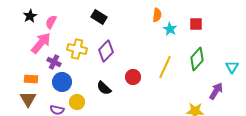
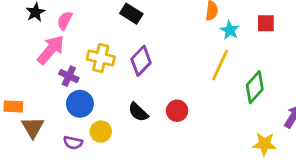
green diamond: (197, 59) -> (255, 87), moved
yellow line: (165, 67) -> (220, 65), moved
red circle: (133, 77) -> (177, 111), moved
orange rectangle: (31, 79) -> (13, 107), moved

